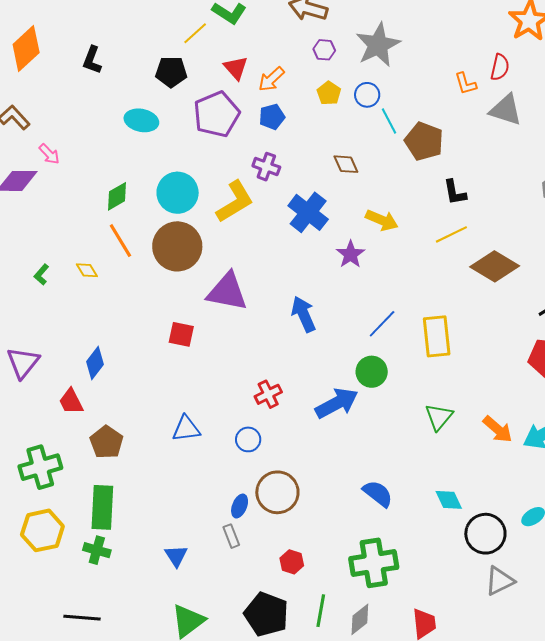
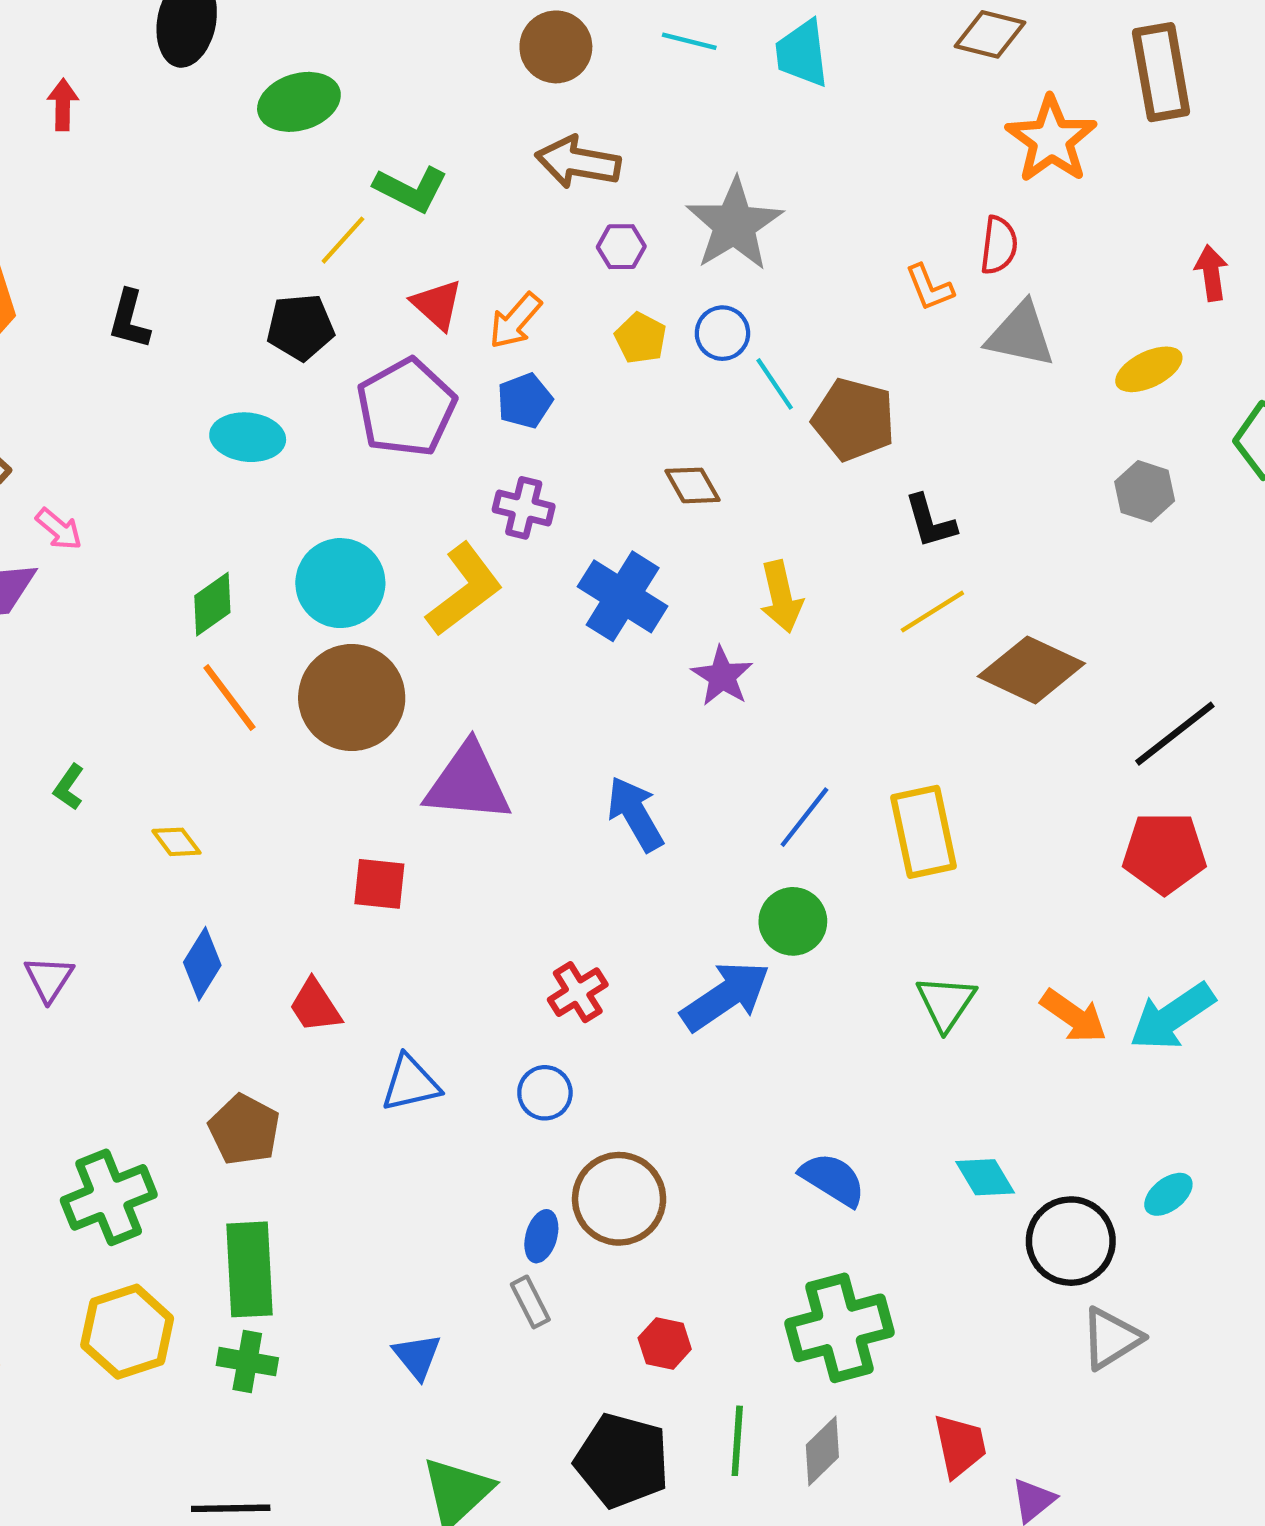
yellow arrow: (382, 220) -> (781, 597), turned 60
yellow diamond: (87, 270) -> (176, 842), moved
purple triangle: (23, 363) -> (49, 979), size x0.7
red trapezoid: (71, 401) -> (315, 1006), moved

